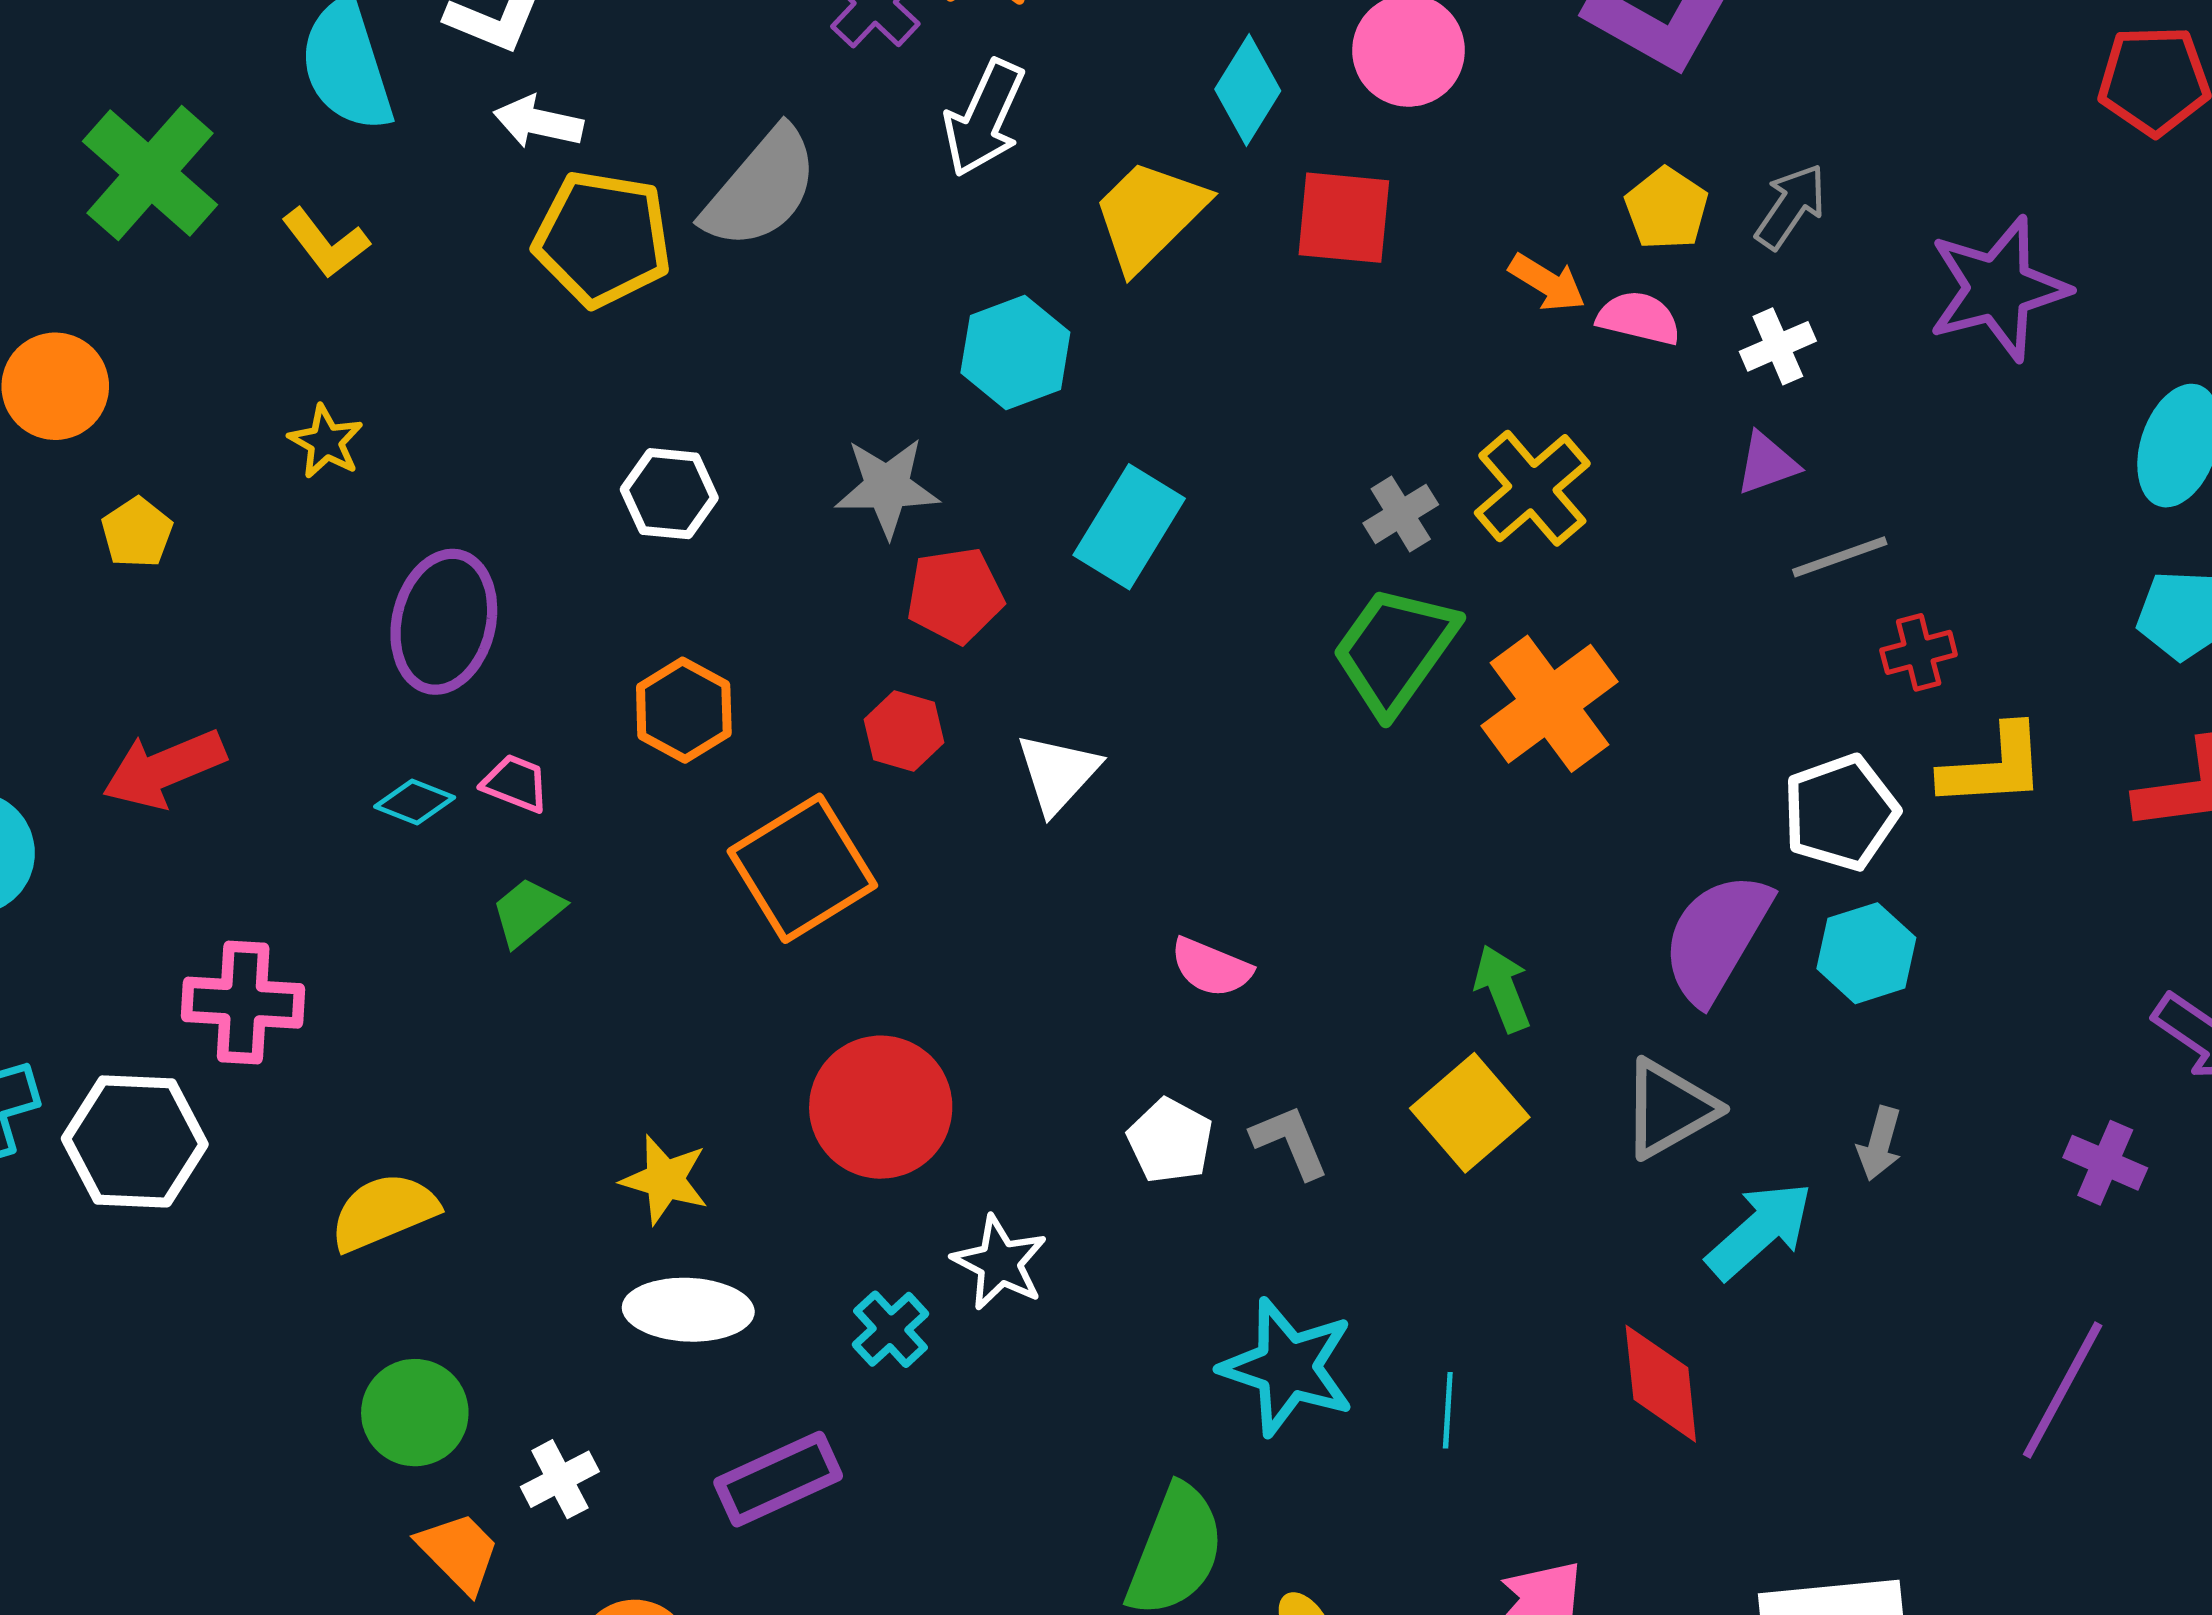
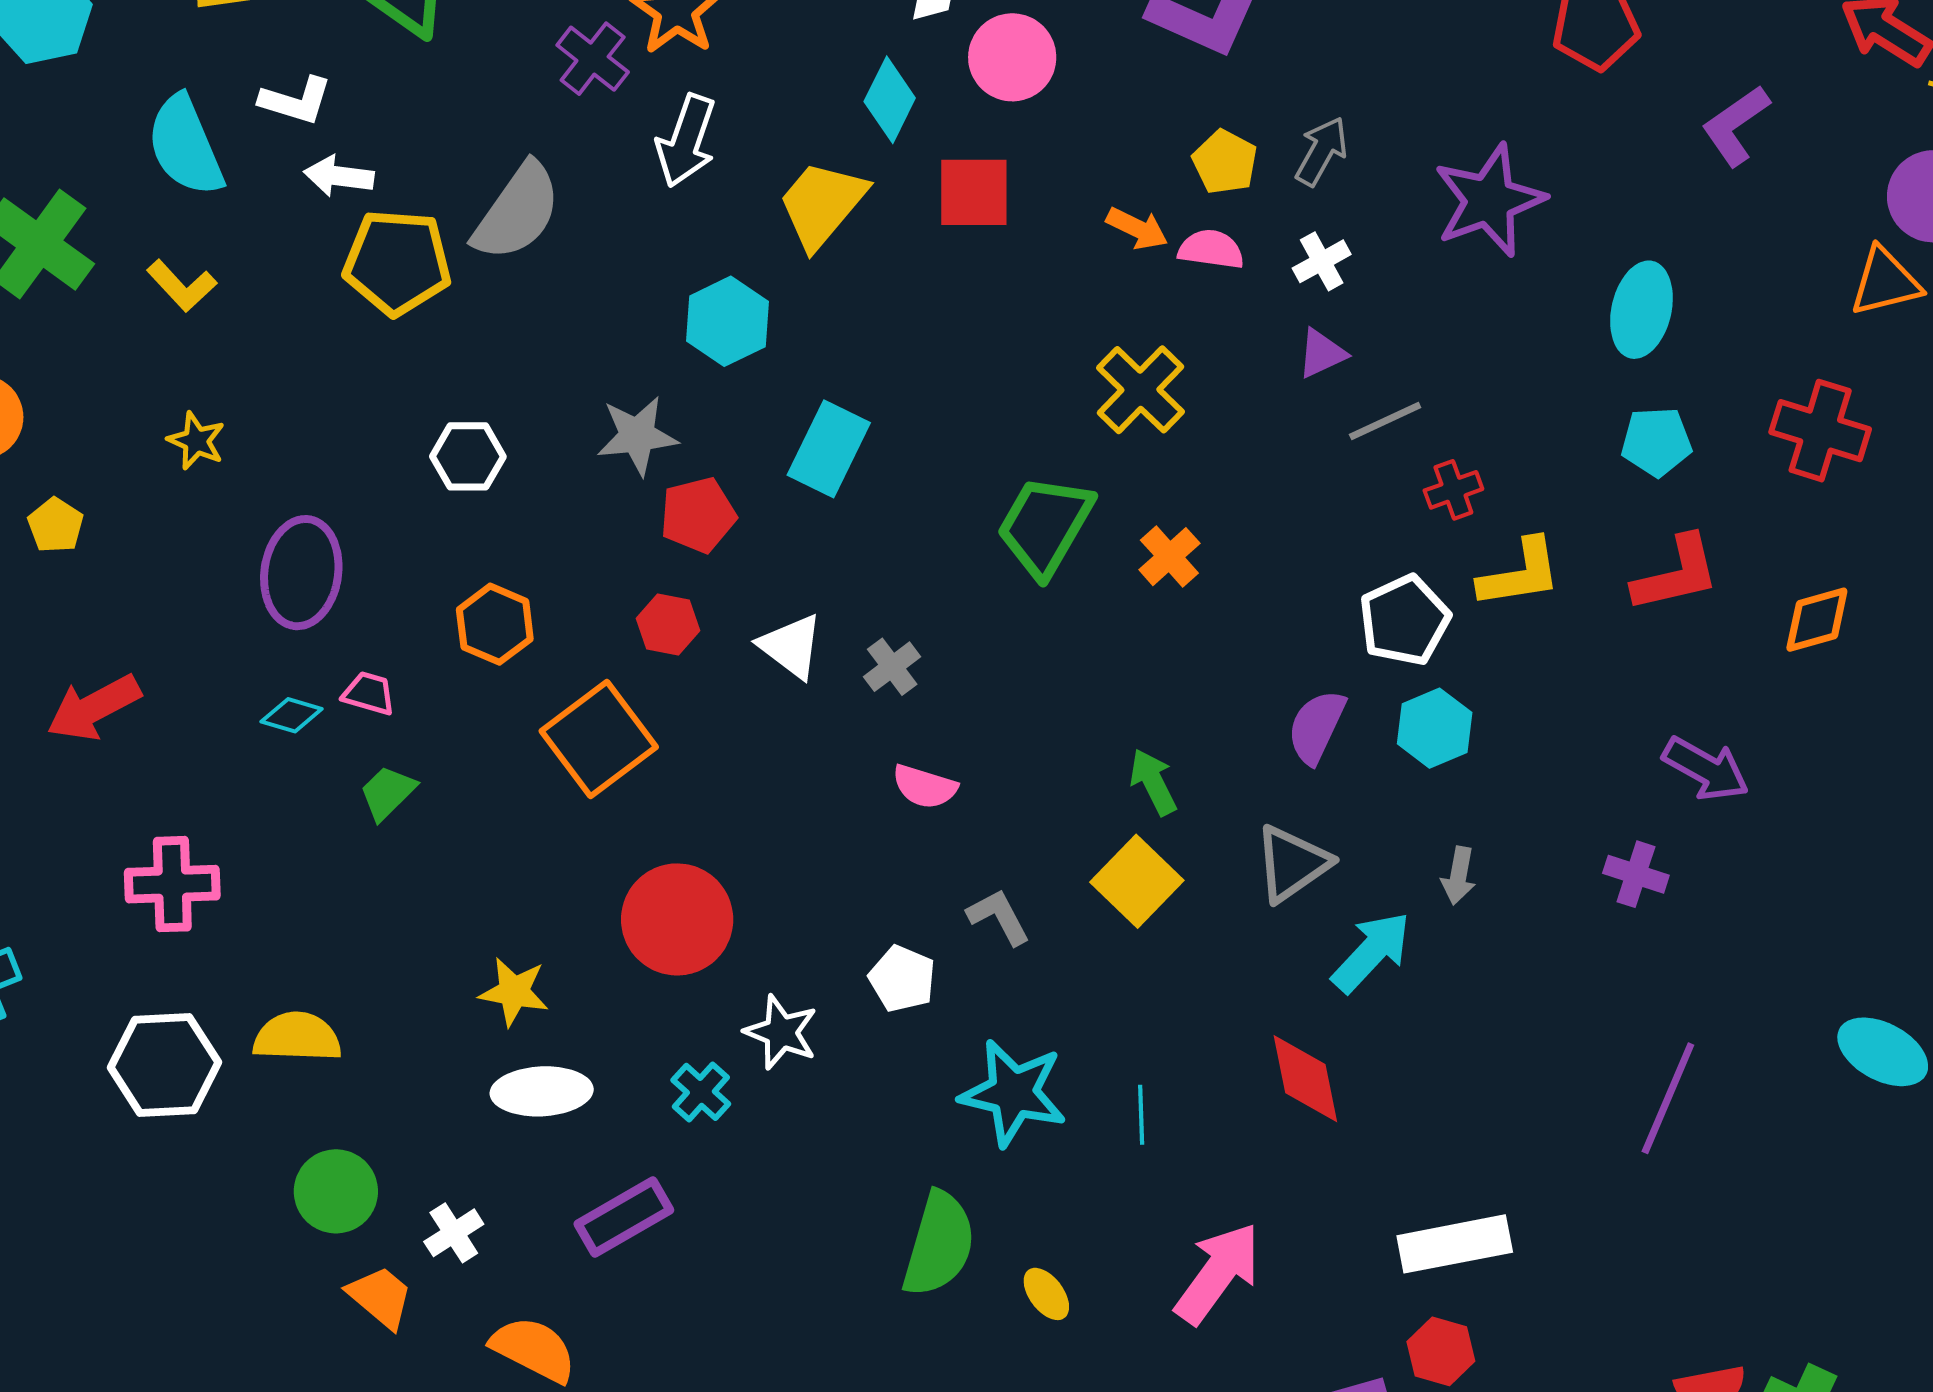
gray cross: (1401, 514) -> (892, 667), moved
orange cross: (1550, 704) -> (1169, 557), size x0.6
white triangle: (1058, 773) -> (791, 646), turned -30
purple semicircle: (1716, 937) -> (1316, 727), size x0.7
white hexagon: (135, 1141) -> (164, 1065), moved
white pentagon: (1170, 1141) -> (902, 979), moved
yellow semicircle: (384, 1212) -> (297, 1037), turned 30
purple line: (2063, 1390) -> (1668, 1098), moved

